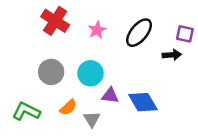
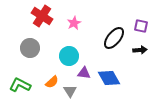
black ellipse: (139, 33) -> (114, 38), moved
black arrow: (172, 55) -> (140, 50), moved
gray circle: (51, 72) -> (30, 48), moved

